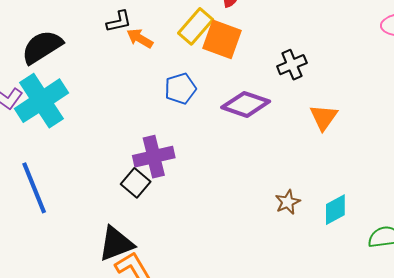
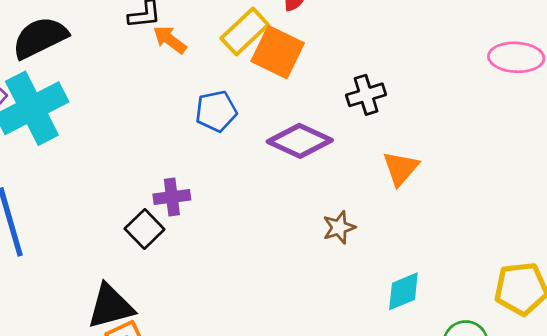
purple cross: (154, 157) -> (172, 197), size x0.7
brown star: (288, 202) -> (339, 227), moved

